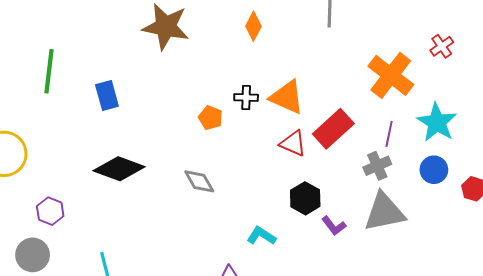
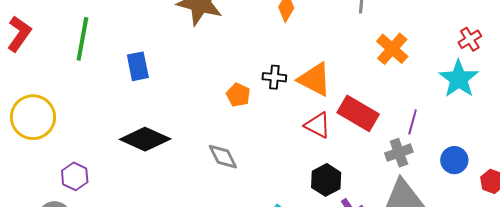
orange cross: (391, 75) -> (392, 49), moved, size x0.7
cyan star: (437, 122) -> (459, 79), moved
red rectangle: (333, 129) -> (358, 113), turned 69

